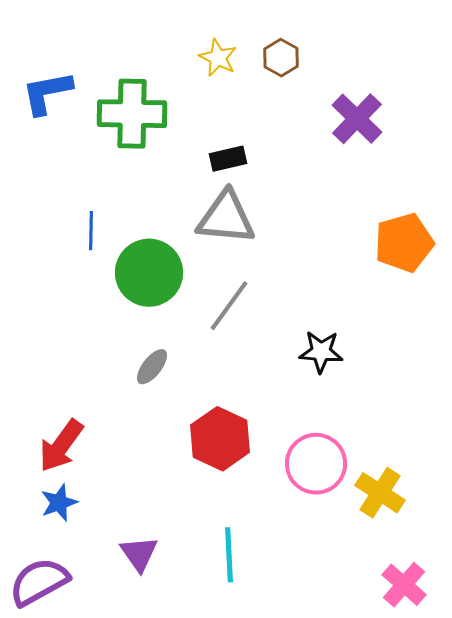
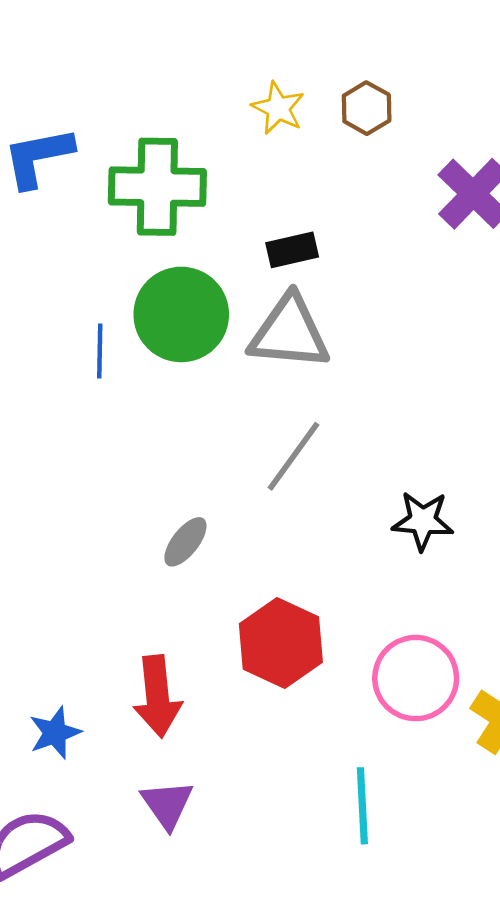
green circle: (149, 273) -> (181, 314), moved
red arrow: (61, 446) -> (157, 696), moved, turned -42
cyan line: (229, 555) -> (362, 806), moved

